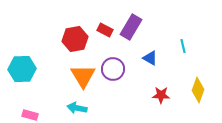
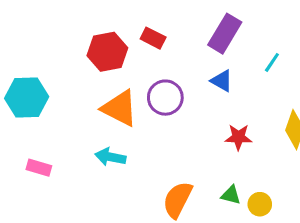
purple rectangle: (131, 27) -> (225, 34), moved
cyan line: (183, 46) -> (272, 62), turned 48
orange triangle: (83, 76) -> (120, 108), turned -32

